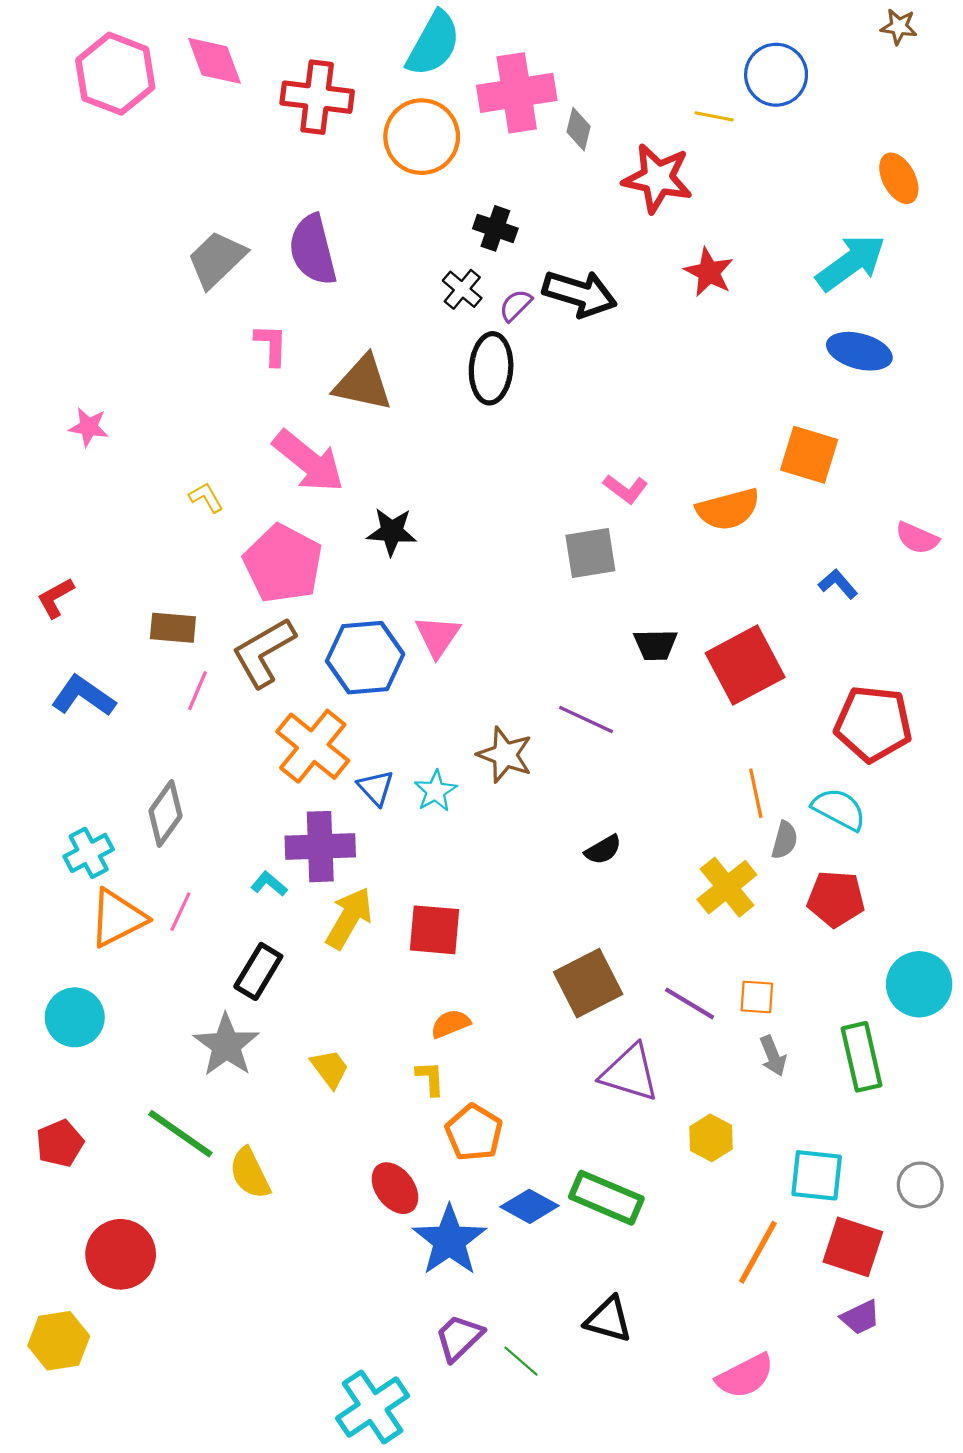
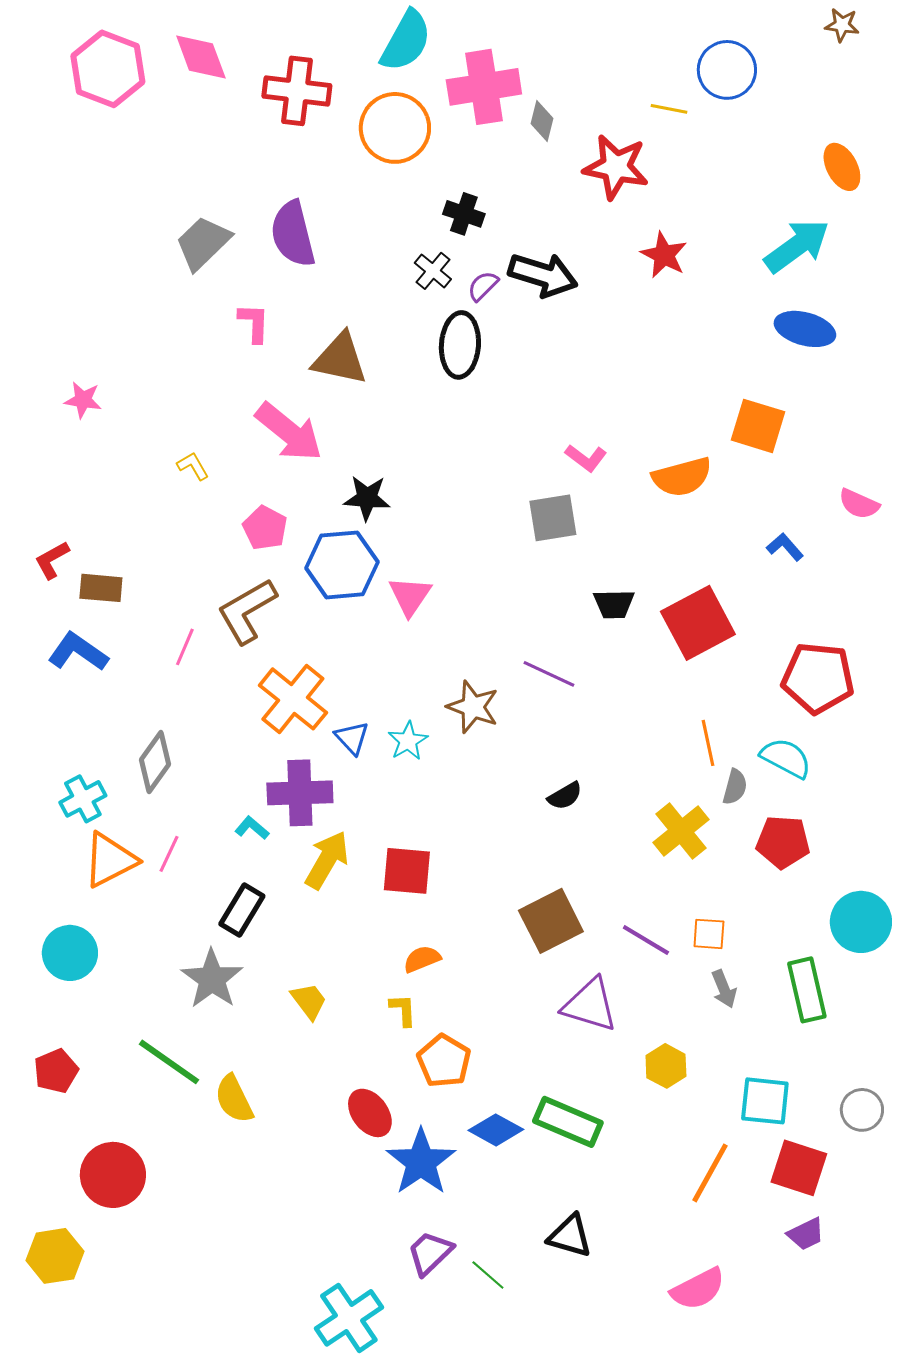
pink pentagon: (283, 564) -> (265, 528), size x0.6
brown rectangle: (173, 628) -> (101, 588), moved
blue hexagon: (365, 658) -> (342, 565), moved

